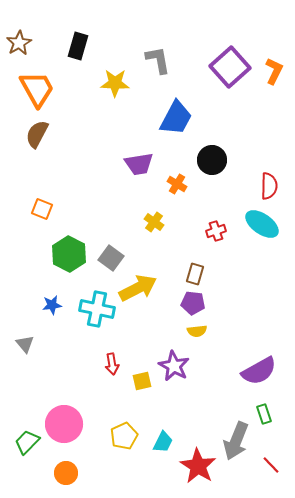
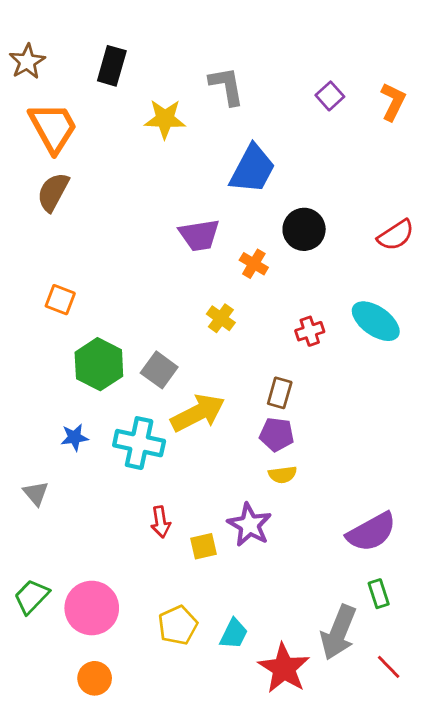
purple square: (230, 67) -> (330, 96), size x0.5
red semicircle: (269, 186) -> (396, 235), moved, turned 56
green trapezoid: (27, 442) -> (31, 597), moved

